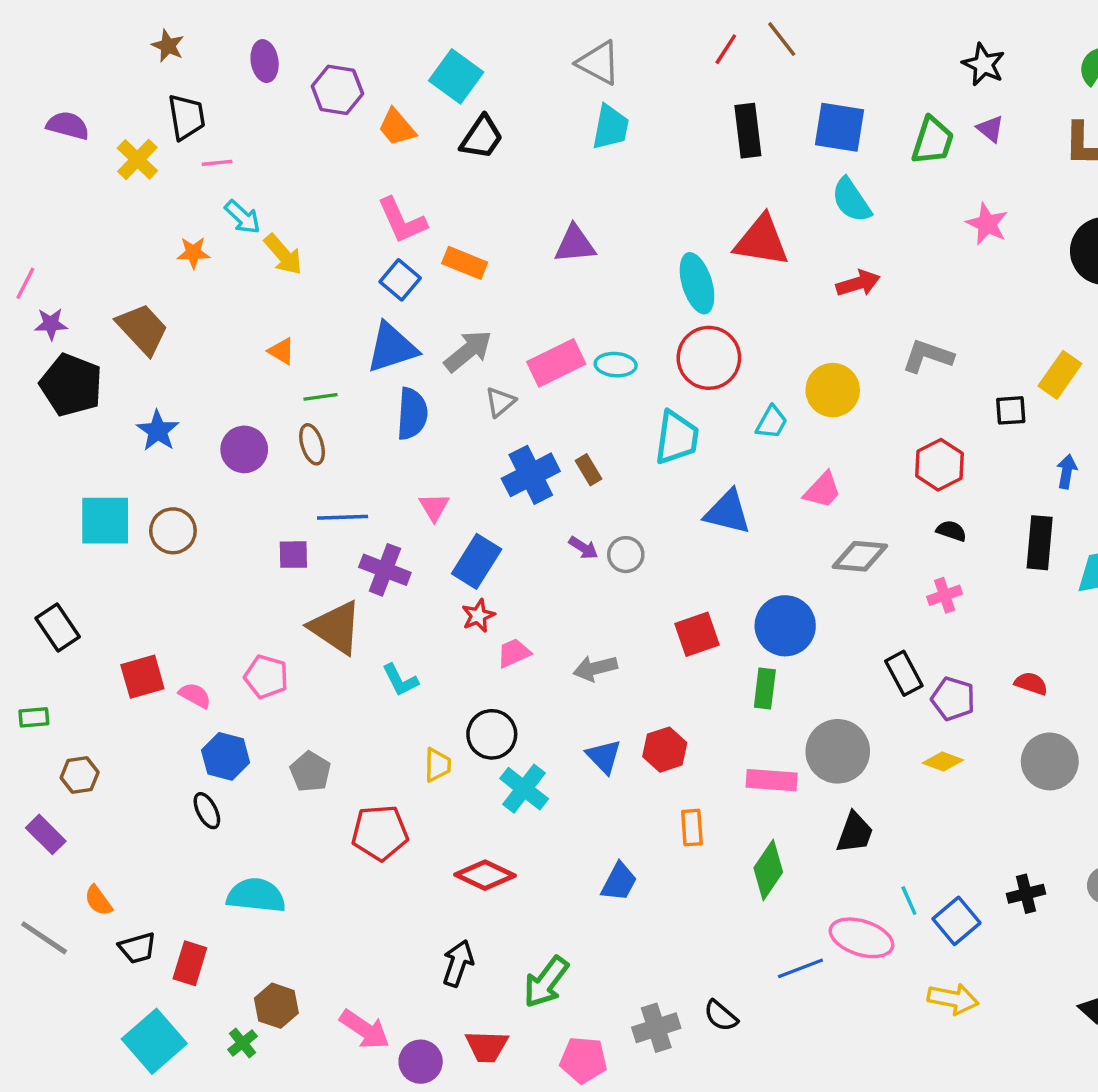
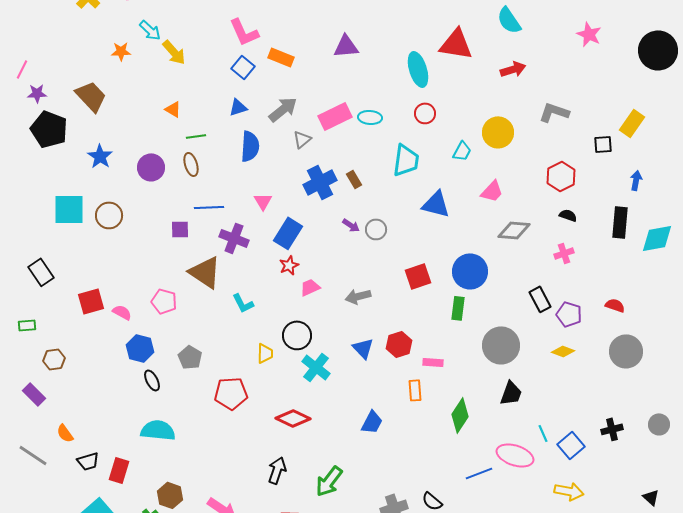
blue triangle: (392, 348) -> (238, 107), size x0.6
red circle: (709, 358) -> (425, 113), size x0.6
pink rectangle: (772, 780) -> (433, 362), moved, size x0.7
black ellipse: (207, 811) -> (152, 380), moved

